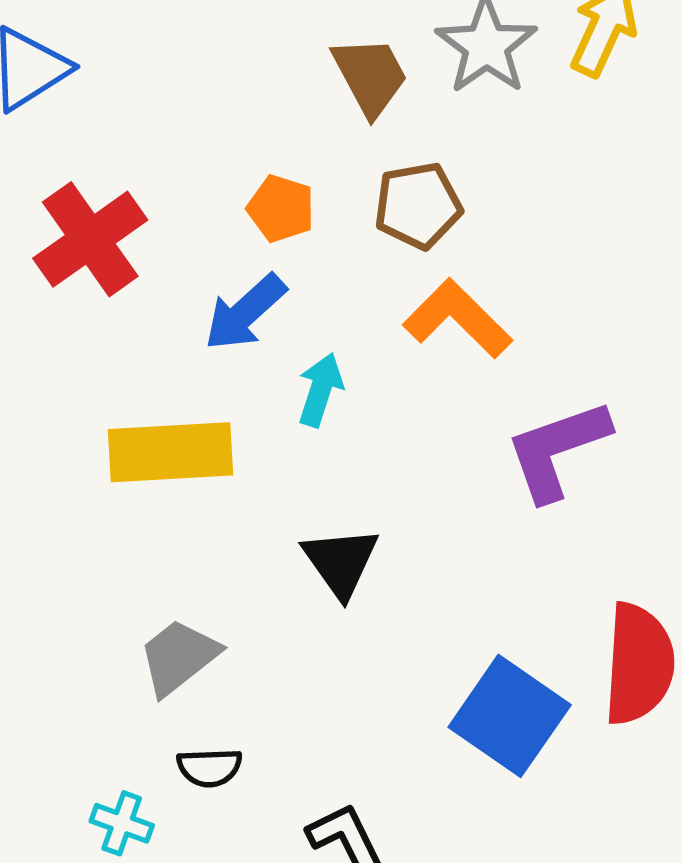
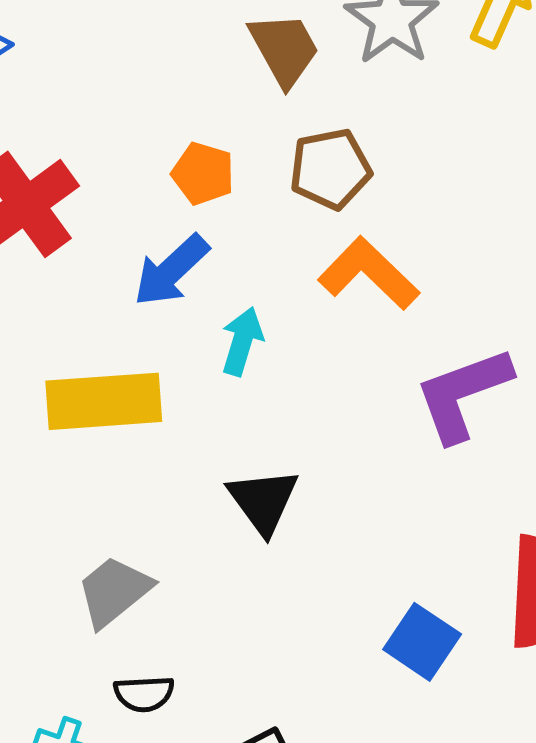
blue square: (510, 716) -> (422, 642), size x0.7

